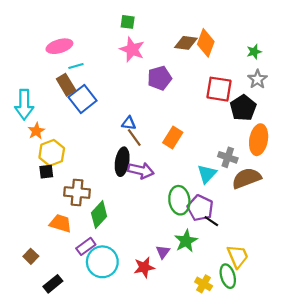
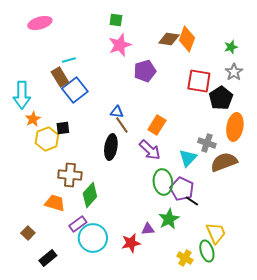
pink ellipse: (59, 46) -> (40, 23), moved
pink star: (132, 49) -> (120, 45), turned 30
purple arrow: (141, 171) -> (150, 150), moved, turned 30
black square: (46, 172) -> (63, 128), moved
purple triangle: (163, 252) -> (148, 229), turned 48

